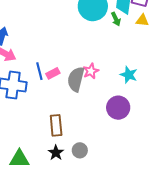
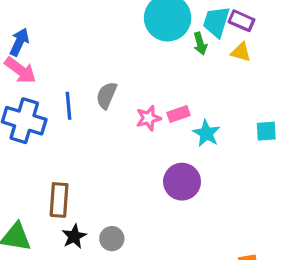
pink rectangle: (53, 73) -> (178, 114), moved
gray semicircle: (76, 79) -> (106, 95), moved, size x0.7
brown rectangle: (56, 125) -> (59, 200), moved

